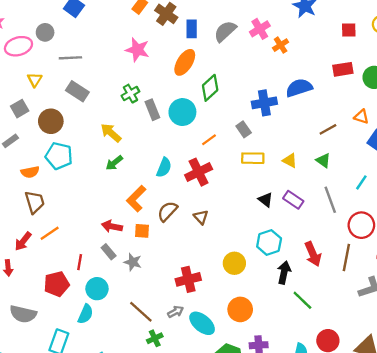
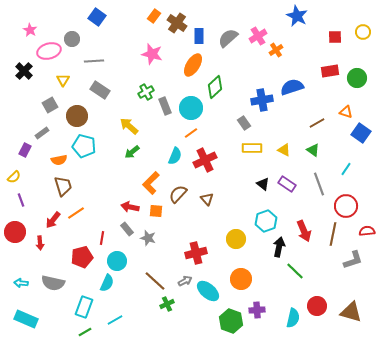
orange line: (209, 140) -> (191, 133), moved

